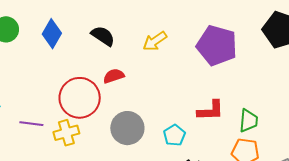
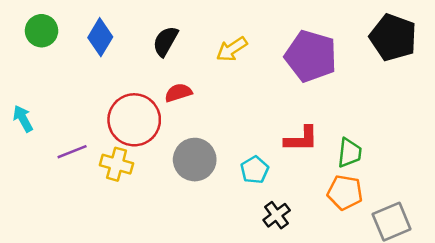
black semicircle: (103, 36) -> (165, 41), turned -95
purple line: (31, 124) -> (72, 152), turned -30
yellow cross: (66, 133) -> (117, 164), turned 30

